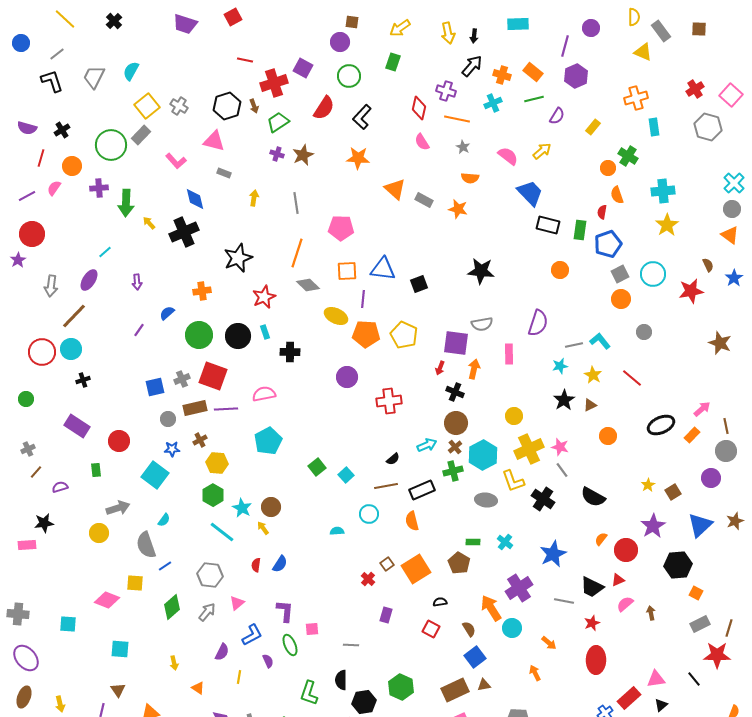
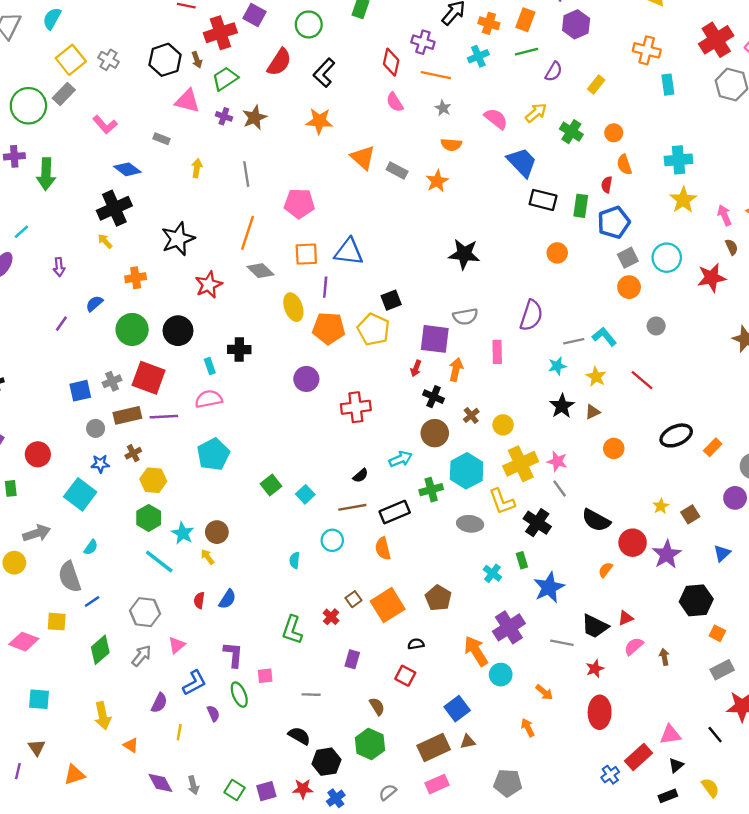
orange rectangle: (533, 72) -> (525, 20), turned 72
red cross: (695, 89) -> (716, 40), size x1.6
orange cross: (636, 98) -> (647, 50), turned 30
pink triangle: (214, 141) -> (187, 101), moved
green cross: (628, 156) -> (571, 132), moved
blue diamond: (195, 199) -> (127, 169), turned -40
orange star: (458, 209) -> (437, 181), turned 30
yellow arrow: (149, 223) -> (105, 241), moved
black square: (419, 284) -> (391, 300), moved
yellow ellipse: (336, 316) -> (293, 307), turned 45
cyan rectangle: (265, 332) -> (210, 366), moved
pink arrow: (702, 409) -> (724, 215), moved, turned -72
brown cross: (455, 447) -> (471, 415), moved
blue triangle: (700, 525) -> (722, 553), size x0.6
cyan semicircle: (337, 531) -> (295, 560), turned -80
green rectangle: (473, 542) -> (522, 560), moved, turned 72
red circle: (626, 550) -> (633, 543), moved
brown semicircle: (469, 629) -> (377, 706), moved
yellow arrow: (174, 663) -> (103, 716), size x1.6
black semicircle: (341, 680) -> (299, 736), turned 120
green L-shape: (309, 693) -> (292, 630), moved

